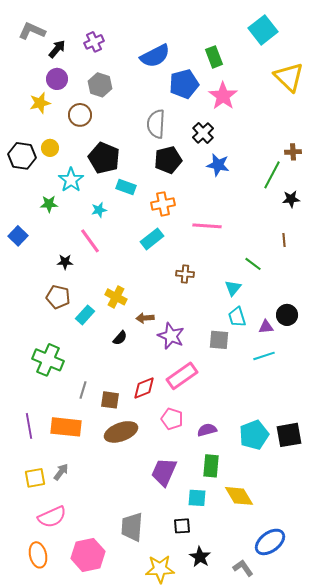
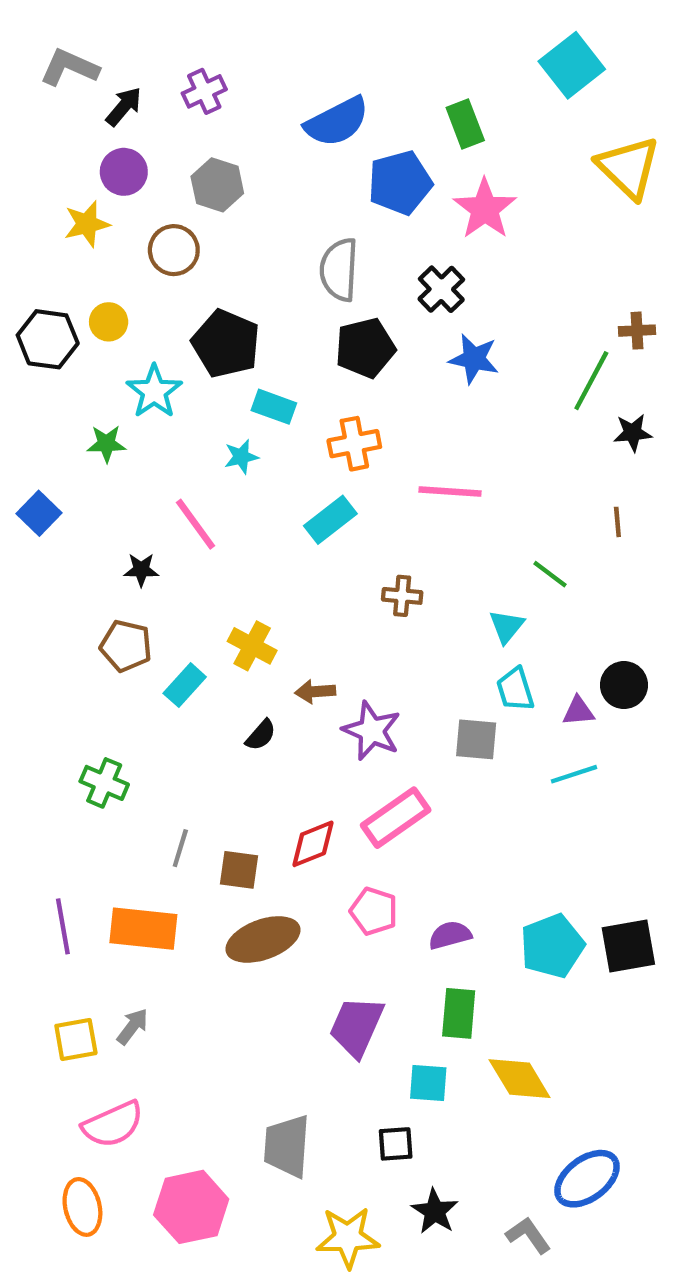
cyan star: (99, 210) -> (241, 457), moved
green cross: (48, 360) -> (104, 783), size x0.7

